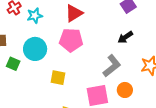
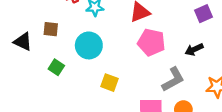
pink pentagon: (71, 40) -> (151, 42), moved
green square: (13, 64) -> (56, 67), moved

